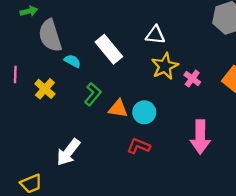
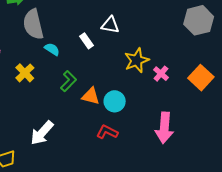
white triangle: (155, 35) -> (110, 25), moved
white rectangle: (109, 49) -> (86, 41), size x0.6

